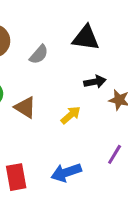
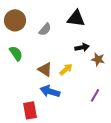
brown triangle: (25, 107) -> (45, 69), moved
blue arrow: (66, 173) -> (50, 91), moved, turned 36

